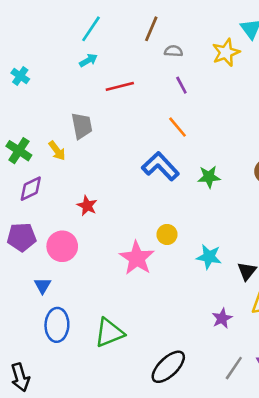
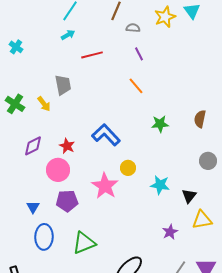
yellow star: (226, 52) -> (165, 17), moved
blue L-shape: (160, 166) -> (106, 135), moved
purple diamond: (31, 189) -> (33, 146), moved
purple pentagon: (22, 237) -> (67, 201), moved
pink circle: (62, 246) -> (58, 170), moved

